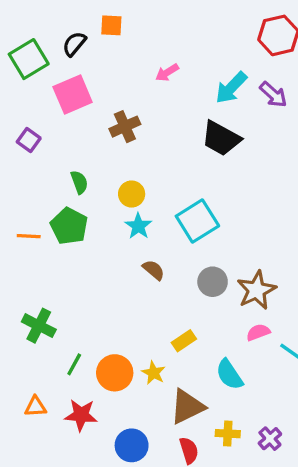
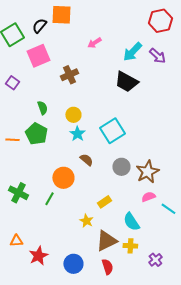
orange square: (111, 25) -> (61, 15), size x1.5
green line: (74, 364) -> (49, 199), moved
orange circle: (115, 373) -> (63, 178), moved
red star: (81, 415) -> (38, 256), moved, turned -30
yellow cross: (228, 434) -> (130, 246), moved

